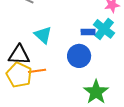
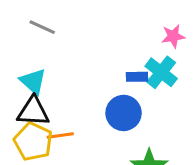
cyan triangle: (43, 35) -> (33, 81), moved

